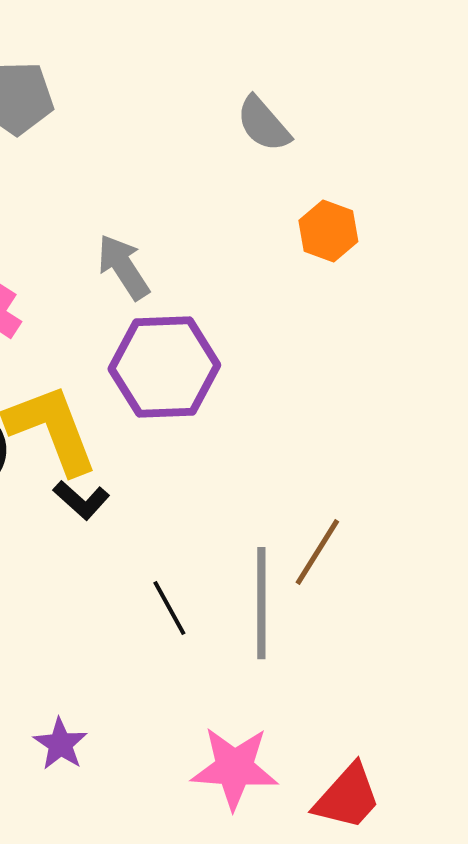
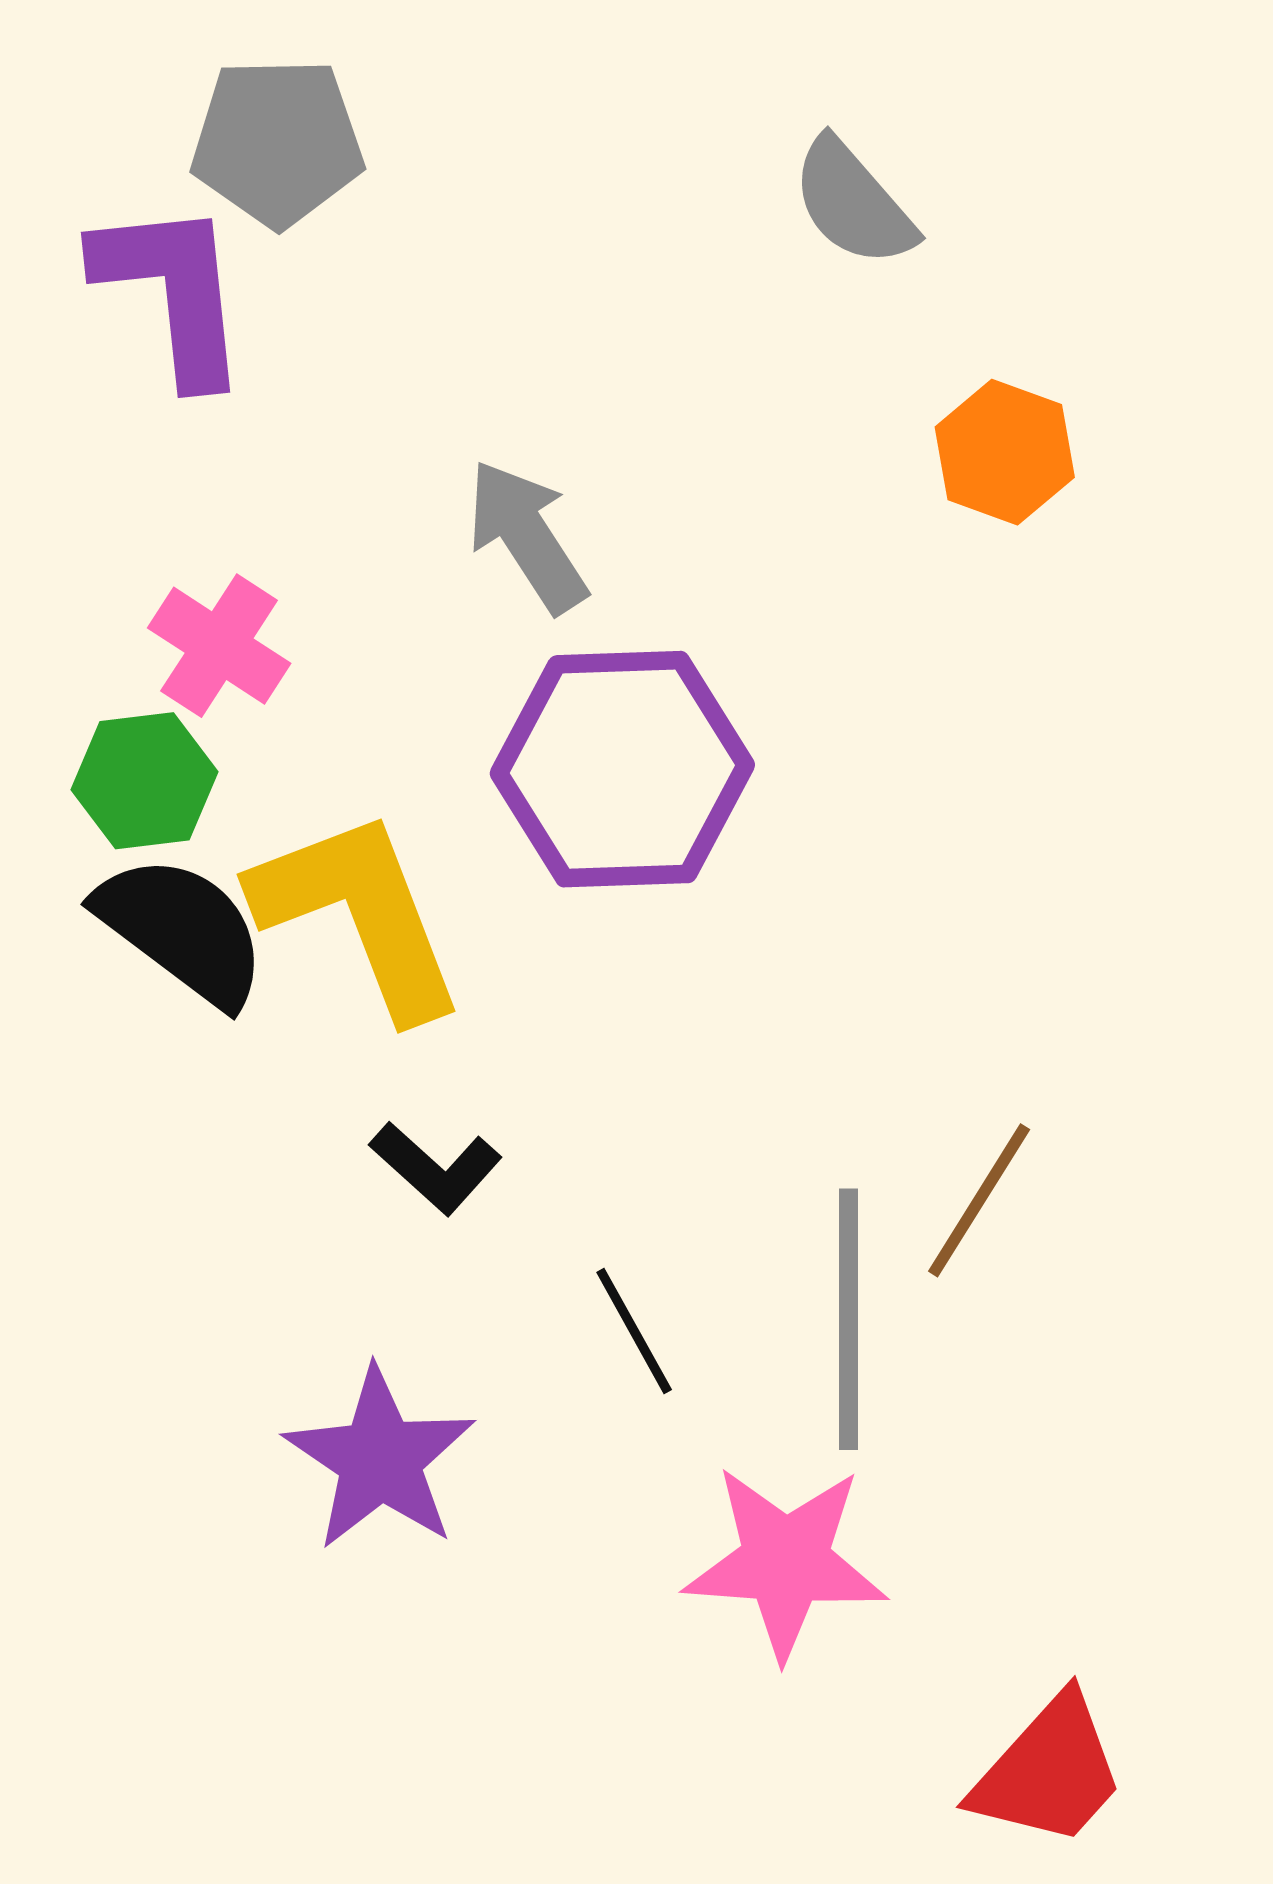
black L-shape: (81, 500) -> (436, 1168), moved
purple star: (60, 744) -> (380, 1459), moved, size x1.5
pink star: (234, 768) -> (786, 1562), moved

